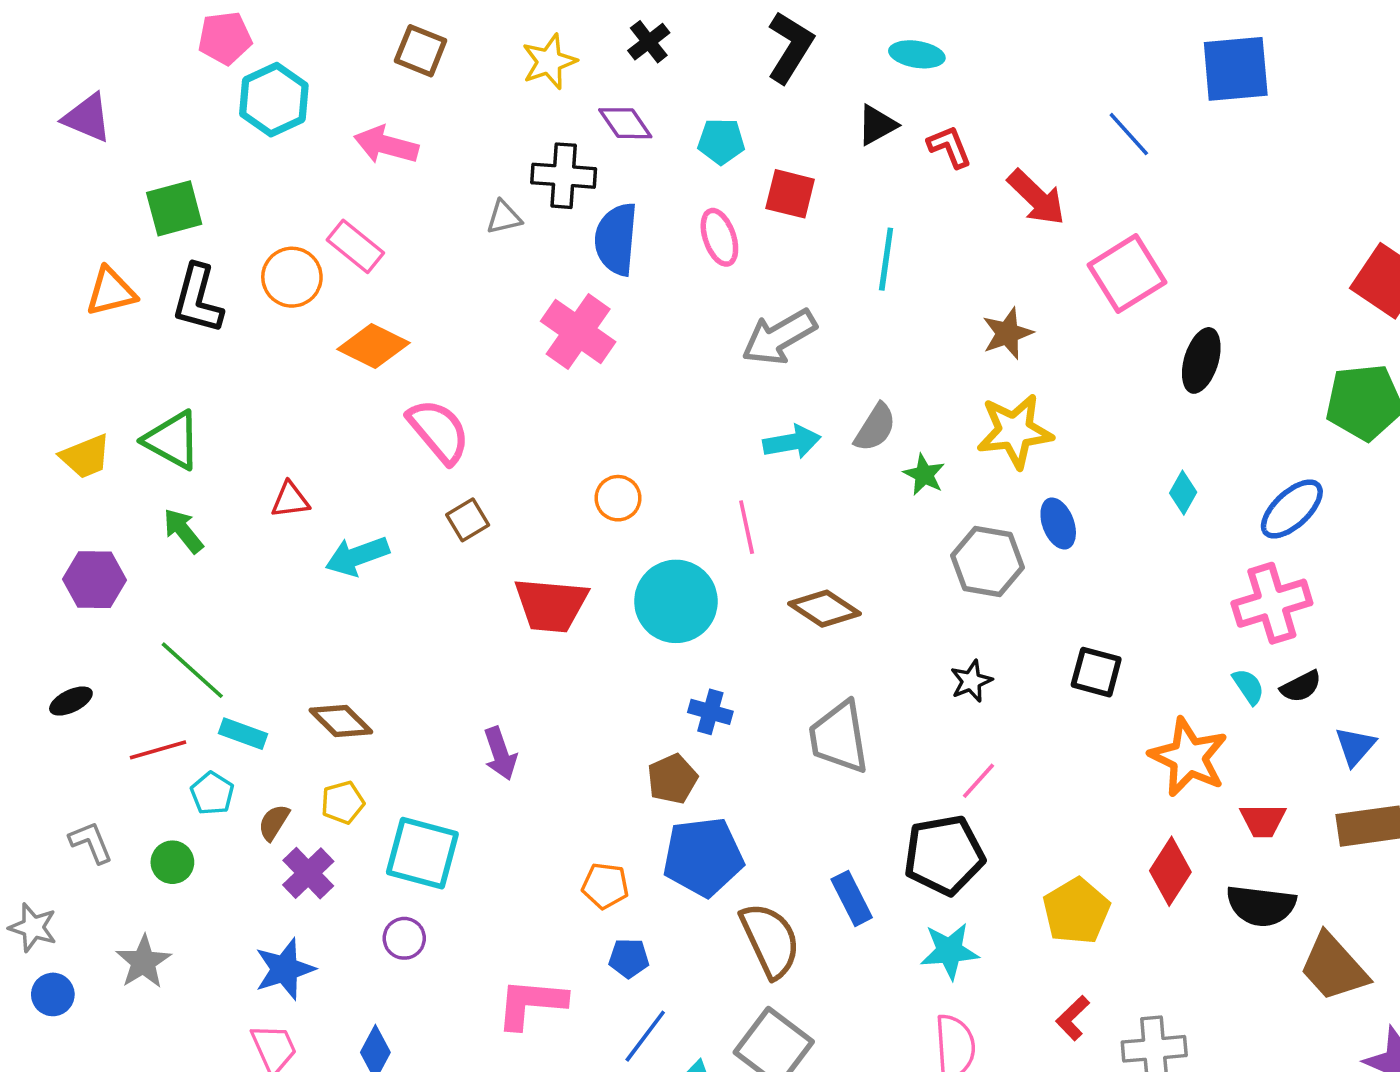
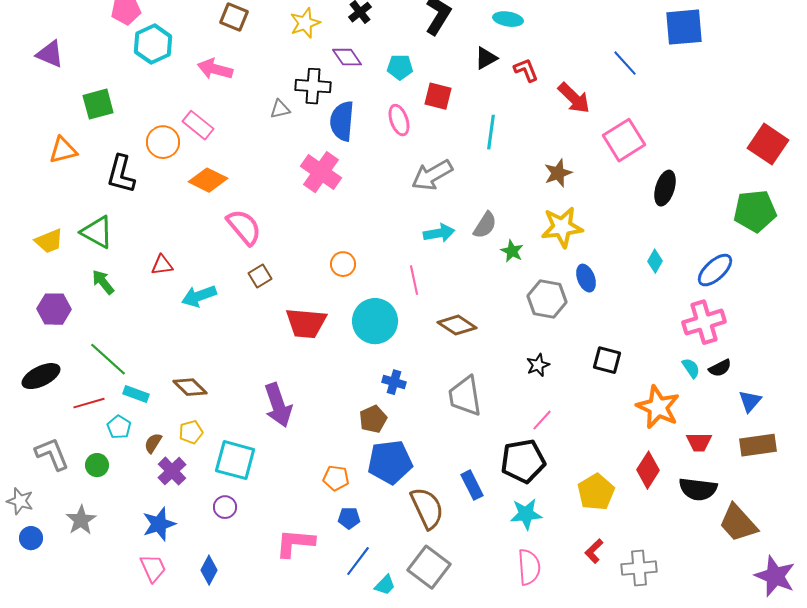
black L-shape: (198, 299) -> (121, 174), moved
black ellipse: (71, 701) -> (41, 376), size x1.6
purple arrow: (500, 754) -> (278, 405), size x1.5
gray L-shape: (91, 842) -> (52, 454), size x1.4

